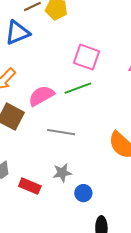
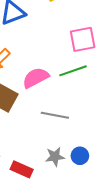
pink square: (87, 57) -> (83, 39), turned -32
blue circle: (83, 193) -> (80, 156), moved

